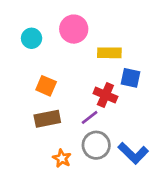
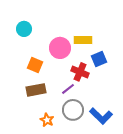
pink circle: (74, 29) -> (60, 48), moved
blue square: (130, 78) -> (99, 59), turned -35

